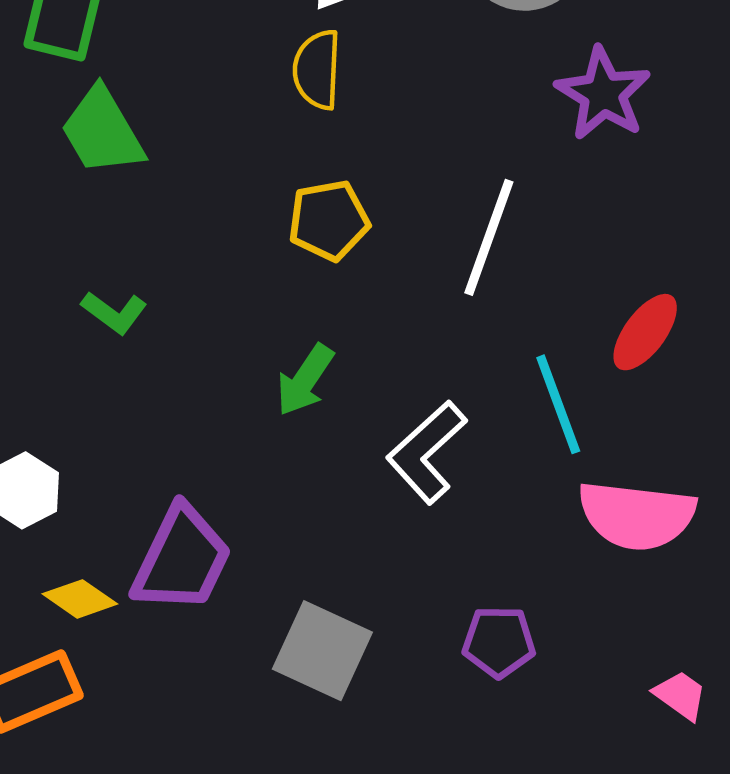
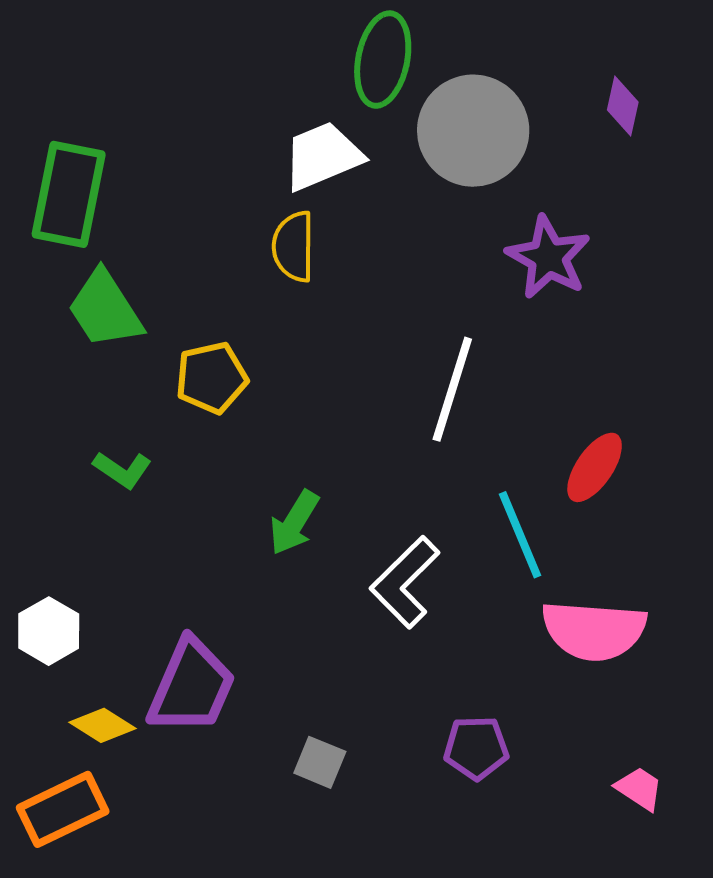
yellow pentagon: (329, 220) -> (211, 378), moved
gray square: (322, 651) -> (320, 762), size x0.6

